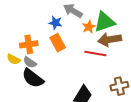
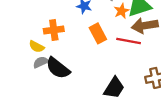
orange rectangle: (58, 43) -> (98, 33), moved
gray semicircle: (30, 62) -> (41, 62), moved, turned 120

